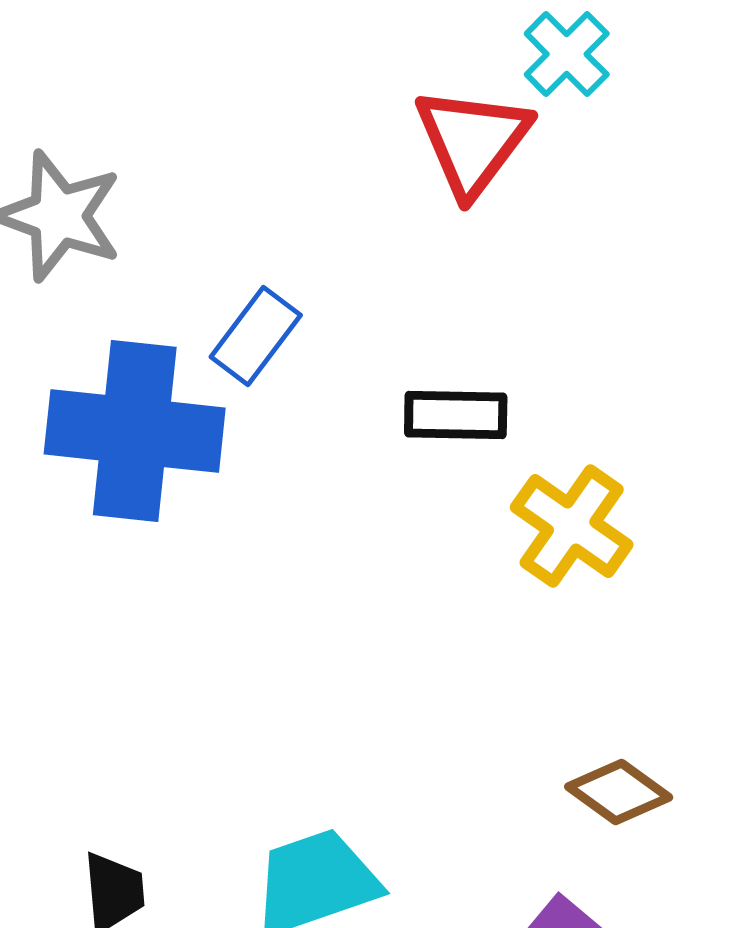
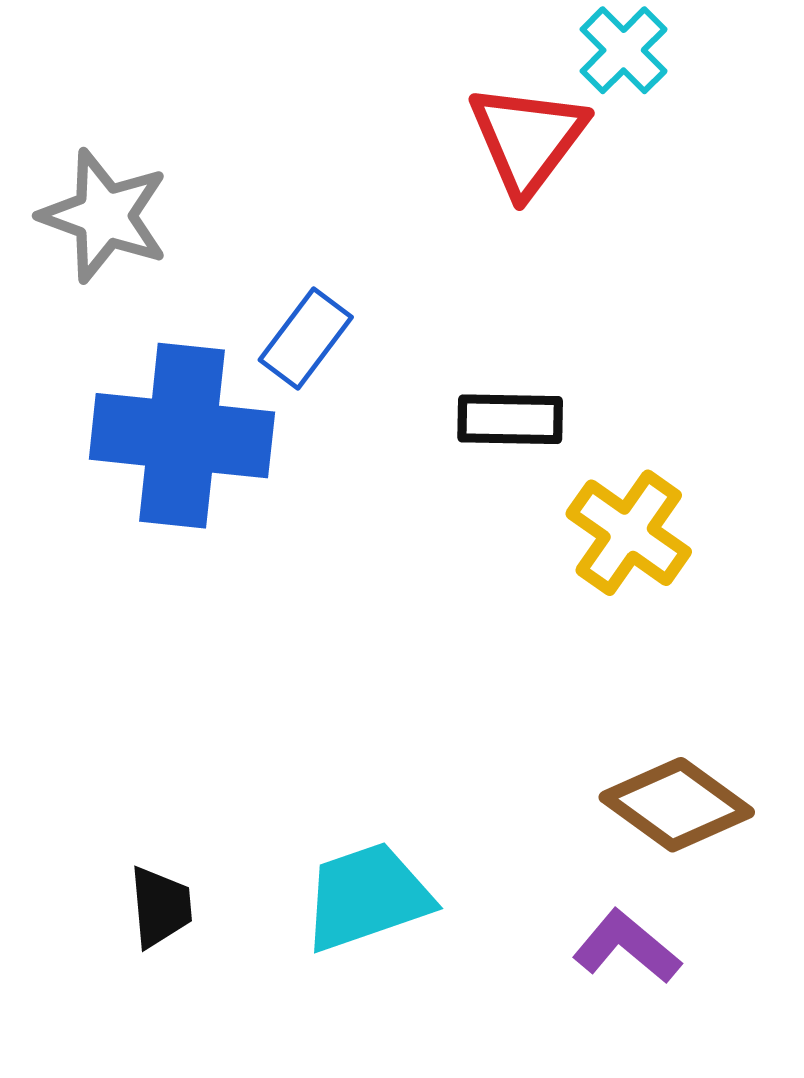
brown diamond: (619, 792) -> (677, 805), size x1.4

